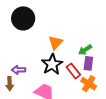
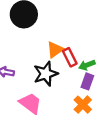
red rectangle: (73, 71) -> (70, 57), moved

